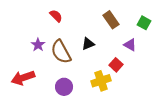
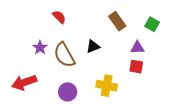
purple triangle: (130, 45) -> (137, 48), turned -32
red square: (116, 65) -> (136, 67), moved, turned -32
yellow cross: (101, 81) -> (107, 86), turned 30

